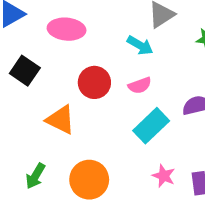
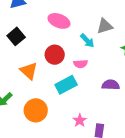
pink ellipse: (67, 29) -> (59, 21), moved
cyan rectangle: (151, 126) -> (66, 85), moved

